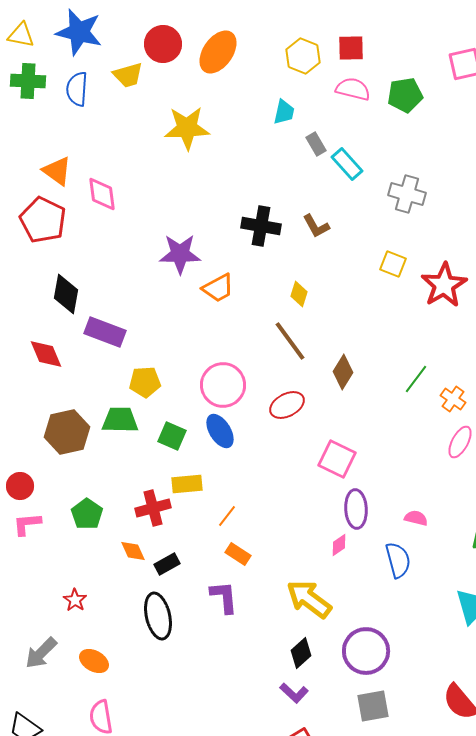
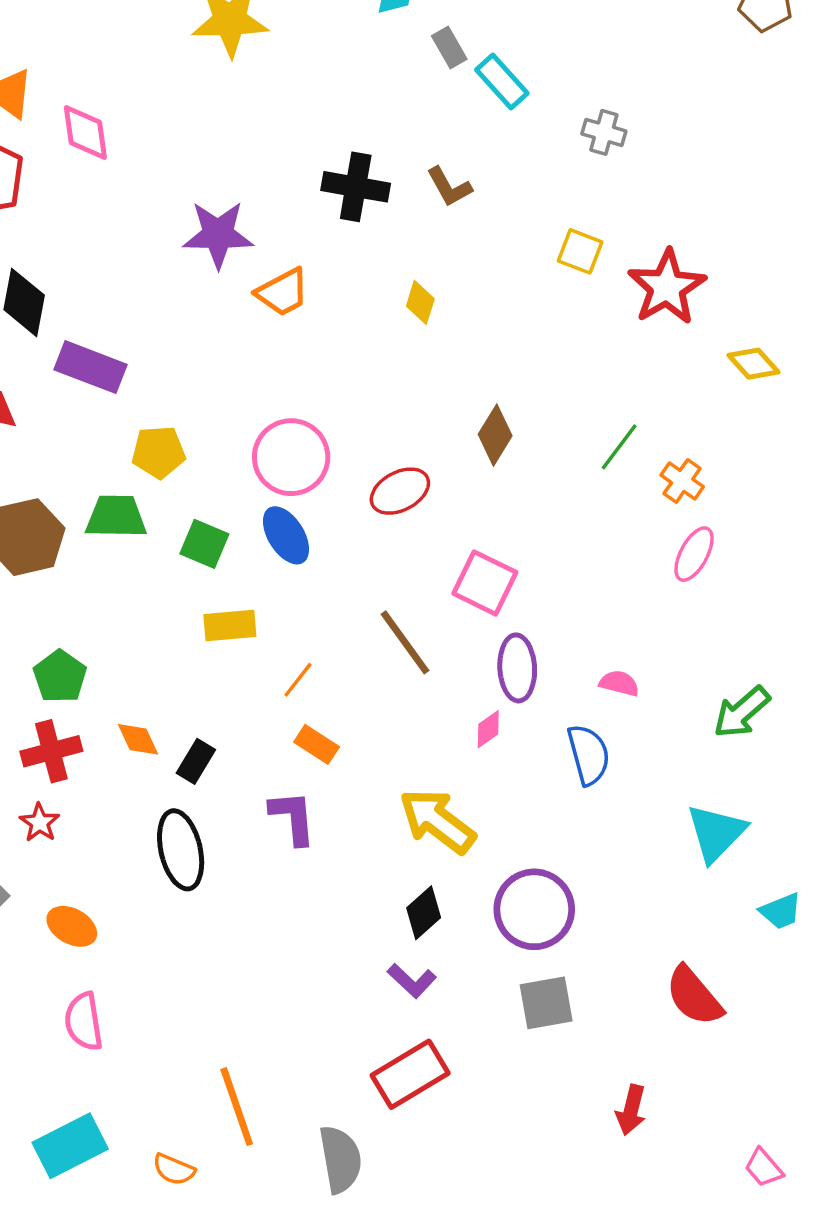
gray cross: (407, 194) -> (604, 132), size x0.7
brown line: (290, 341) -> (405, 642), moved
red cross: (153, 508) -> (51, 751), moved
black rectangle: (167, 564) -> (196, 761), turned -30

